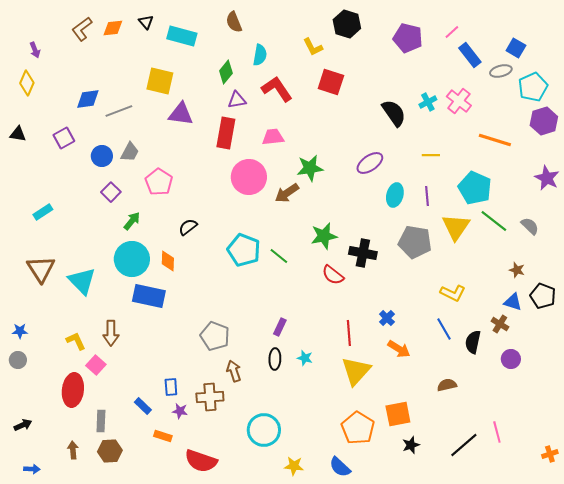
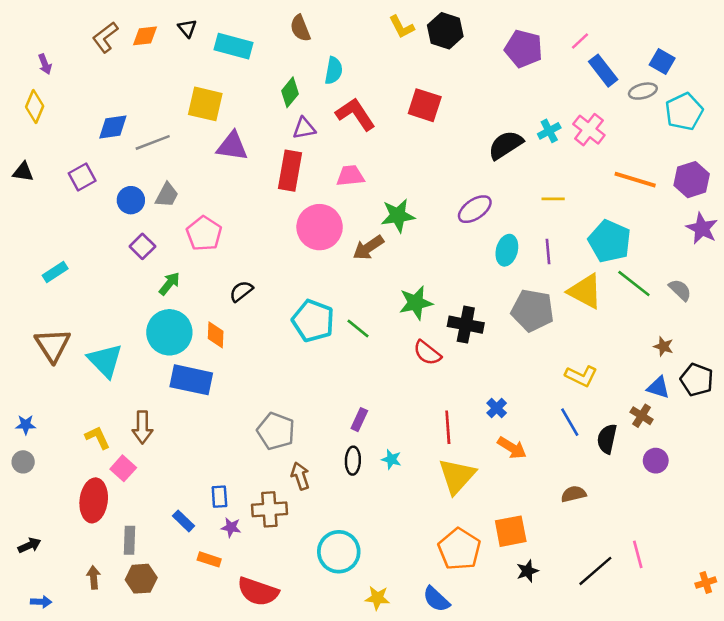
yellow L-shape: (313, 47) -> (402, 27), moved
black semicircle: (394, 113) -> (506, 145), turned -88
purple hexagon: (544, 121) -> (692, 180), moved
yellow triangle: (456, 227) -> (585, 291), turned -36

